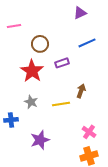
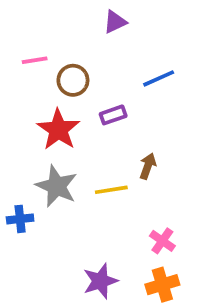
purple triangle: (80, 13) -> (115, 22), moved
pink line: (14, 26) -> (35, 60), moved
gray star: (31, 102) -> (57, 186), size x1.6
purple star: (40, 140) -> (100, 281), moved

